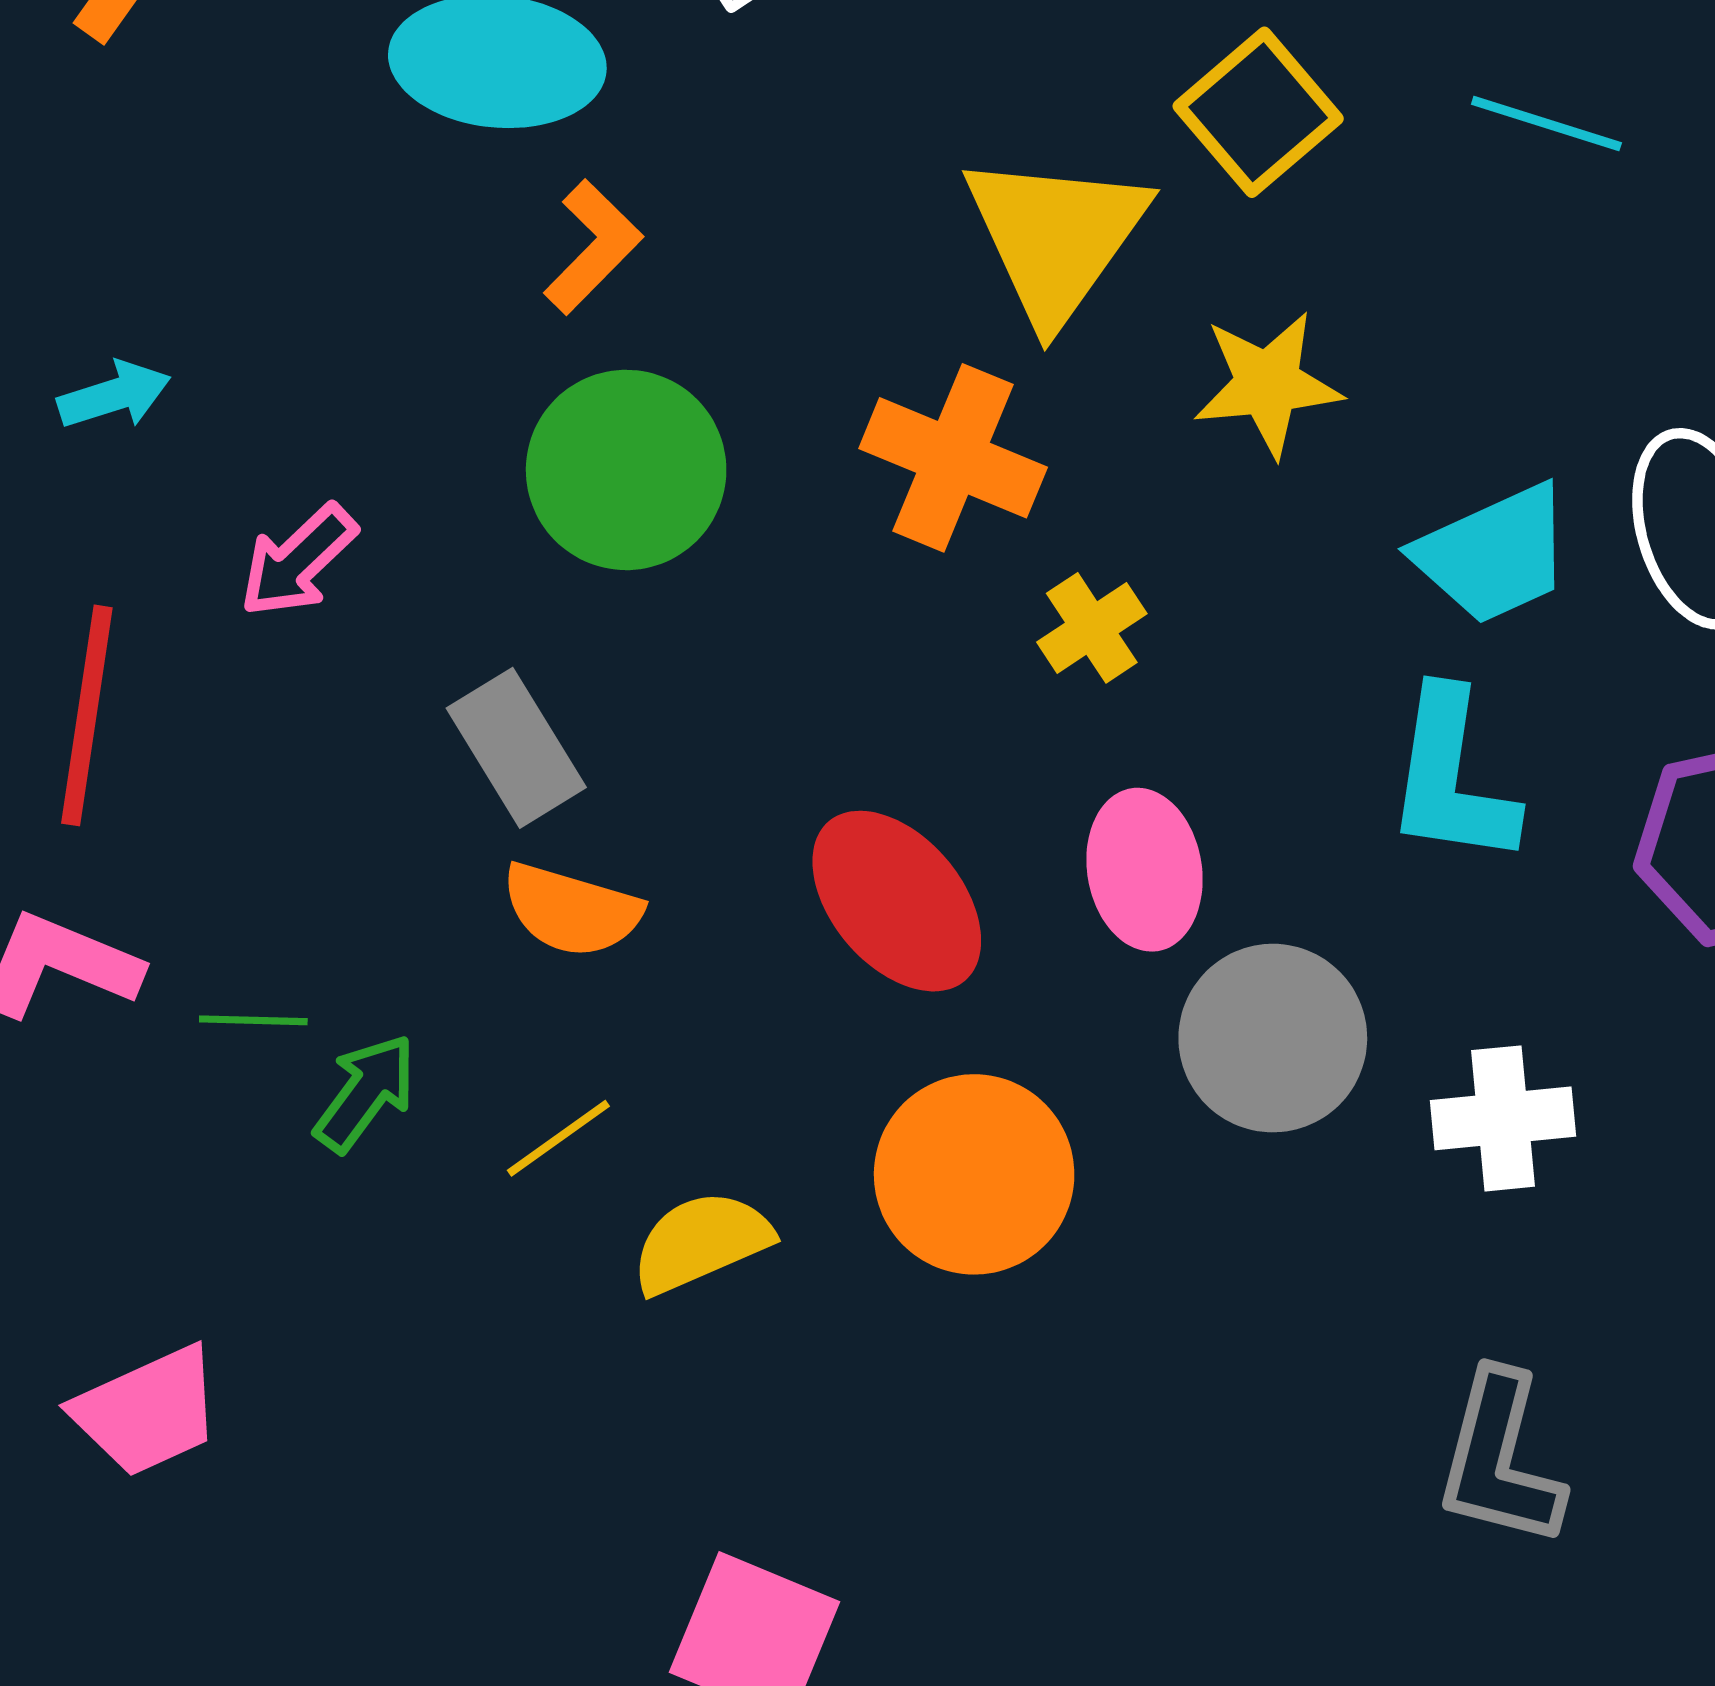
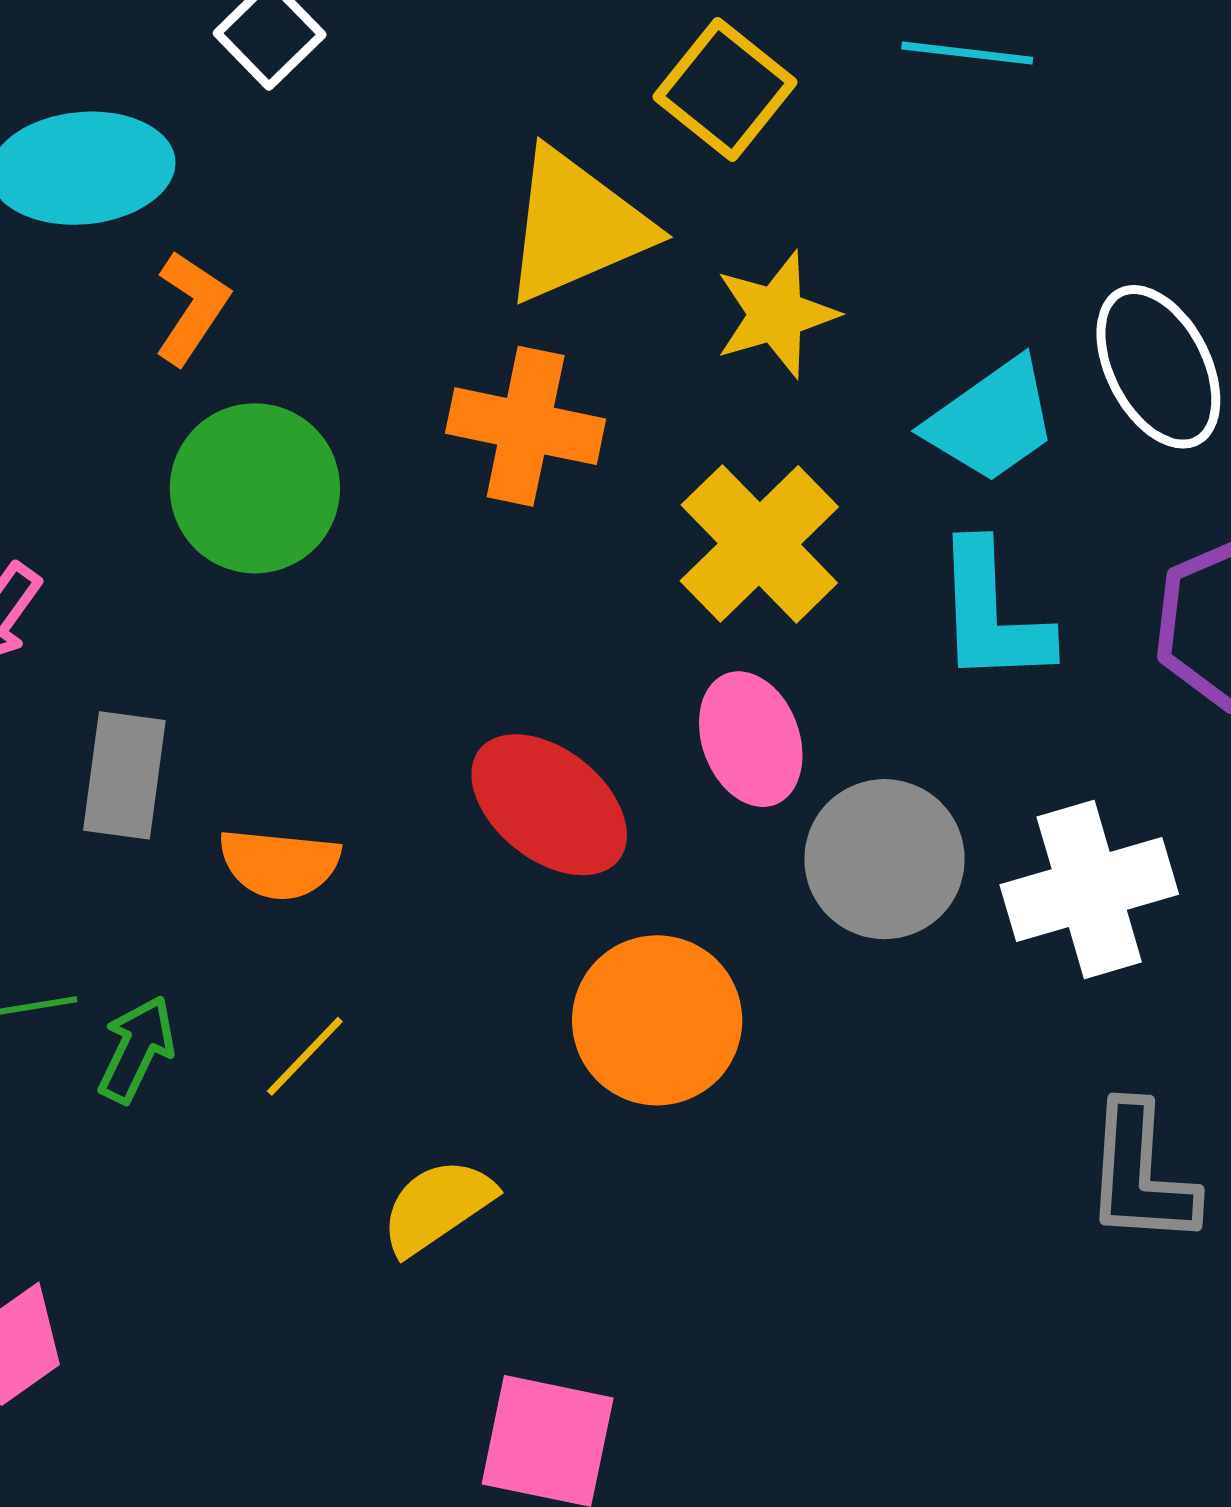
yellow triangle: (1056, 237) -> (576, 226), turned 42
yellow cross: (1092, 628) -> (759, 544), moved, size x1.8
gray rectangle: (516, 748) -> (124, 775), moved, turned 50
white cross: (1503, 1118) -> (1089, 889), size x1.4
yellow semicircle: (701, 1242) -> (437, 1206), moved

